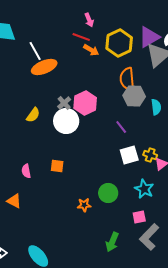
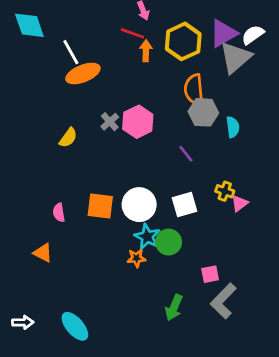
orange arrow: (91, 50) -> (146, 51), turned -119
white circle: (66, 121) -> (139, 205), moved
white square: (129, 155) -> (185, 205), moved
orange square: (57, 166) -> (100, 206), size x1.5
cyan star: (144, 189) -> (147, 237), moved

